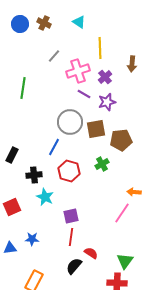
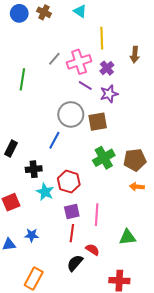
gray line: (54, 56) -> (54, 59), moved
brown pentagon: (121, 140) -> (135, 160), moved
green cross: (102, 164) -> (104, 158), size x1.5
red hexagon: (69, 171) -> (69, 182), moved
pink line: (122, 213) -> (97, 215), moved, turned -30
green triangle: (125, 261) -> (128, 237), moved, turned 48

